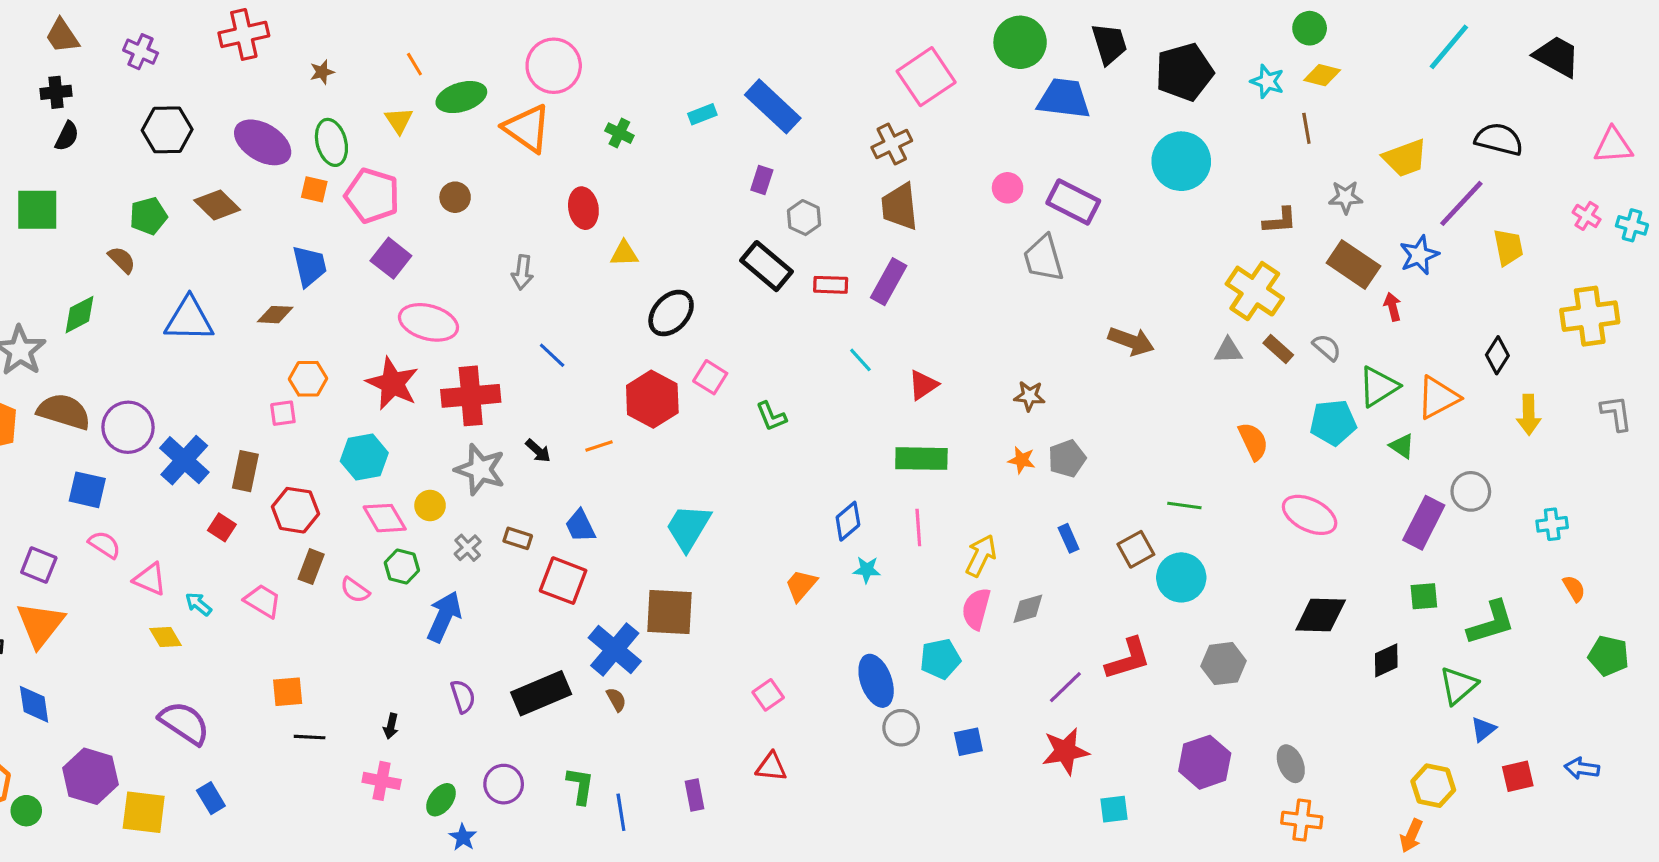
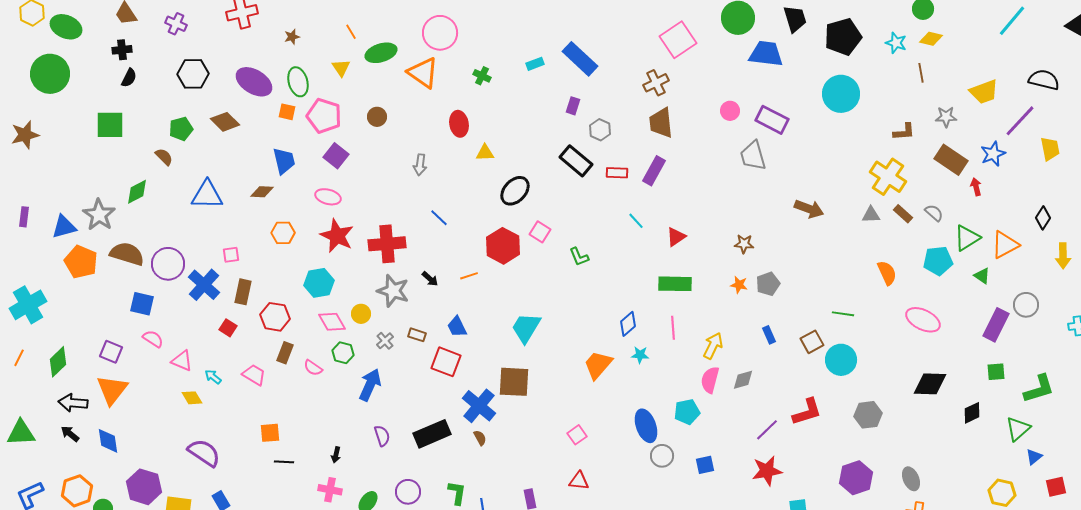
pink ellipse: (428, 322) -> (328, 197), moved, size x0.7
pink square: (283, 413) -> (231, 255), moved
orange trapezoid: (801, 585) -> (598, 365), size x1.4

